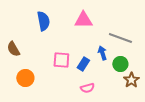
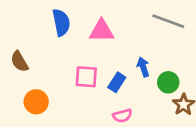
pink triangle: (83, 20) -> (102, 31), moved
gray line: (120, 38) -> (168, 21), moved

